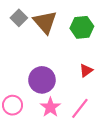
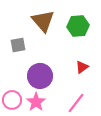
gray square: (19, 18) -> (18, 45), moved, turned 35
pink star: (50, 107) -> (36, 102), moved

